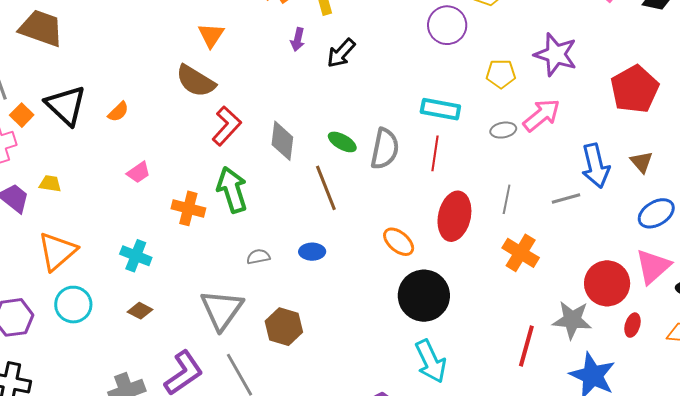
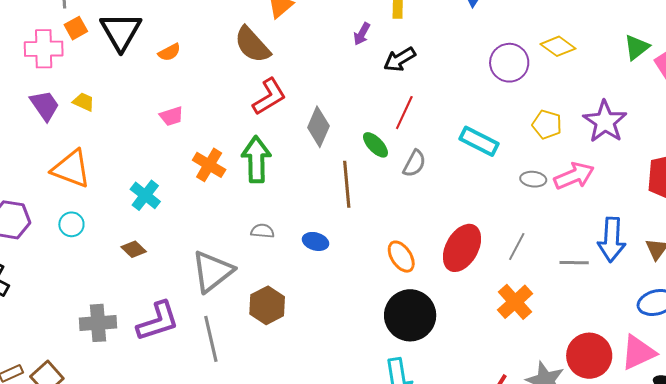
gray semicircle: (385, 149) -> (414, 163), size x0.7
red line: (435, 153) -> (404, 113), moved
orange triangle: (57, 251) -> (71, 169), turned 45
cyan circle: (73, 305) -> (71, 224), size x0.7

